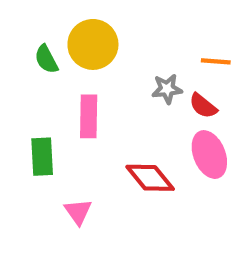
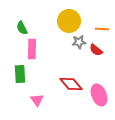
yellow circle: (93, 44) -> (69, 21), moved
pink rectangle: (89, 116) -> (32, 49), moved
pink ellipse: (209, 155) -> (99, 95), moved

